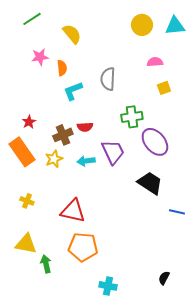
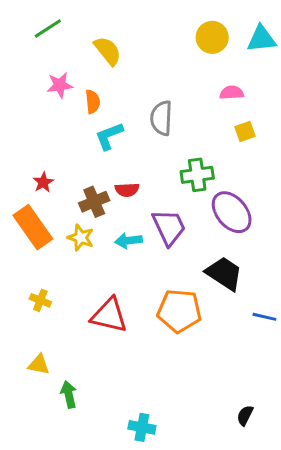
yellow star: (54, 159) -> (81, 238), turned -30
yellow triangle: (26, 244) -> (39, 365), size x0.7
orange pentagon: (83, 247) -> (179, 311), moved
cyan cross: (108, 286) -> (142, 427), moved

